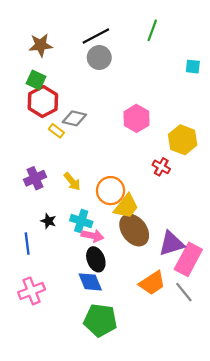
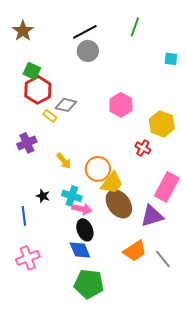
brown star: (41, 45) -> (23, 31), moved, turned -30
purple cross: (35, 178) -> (27, 143), moved
pink rectangle: (188, 259) -> (167, 187), moved

